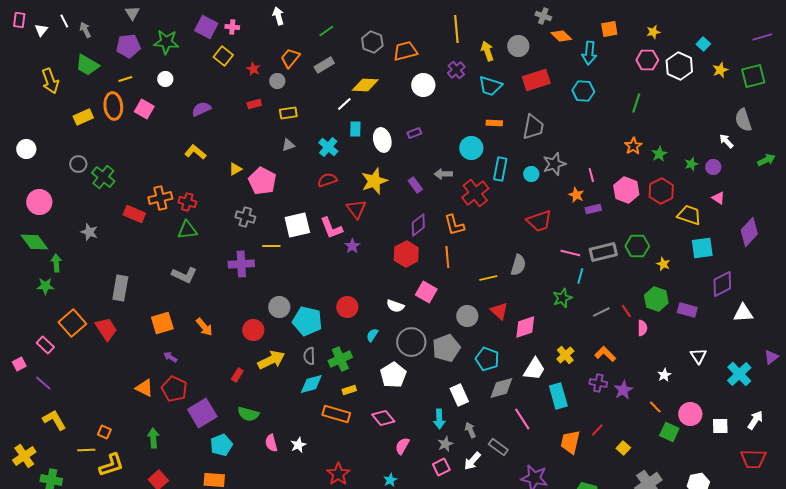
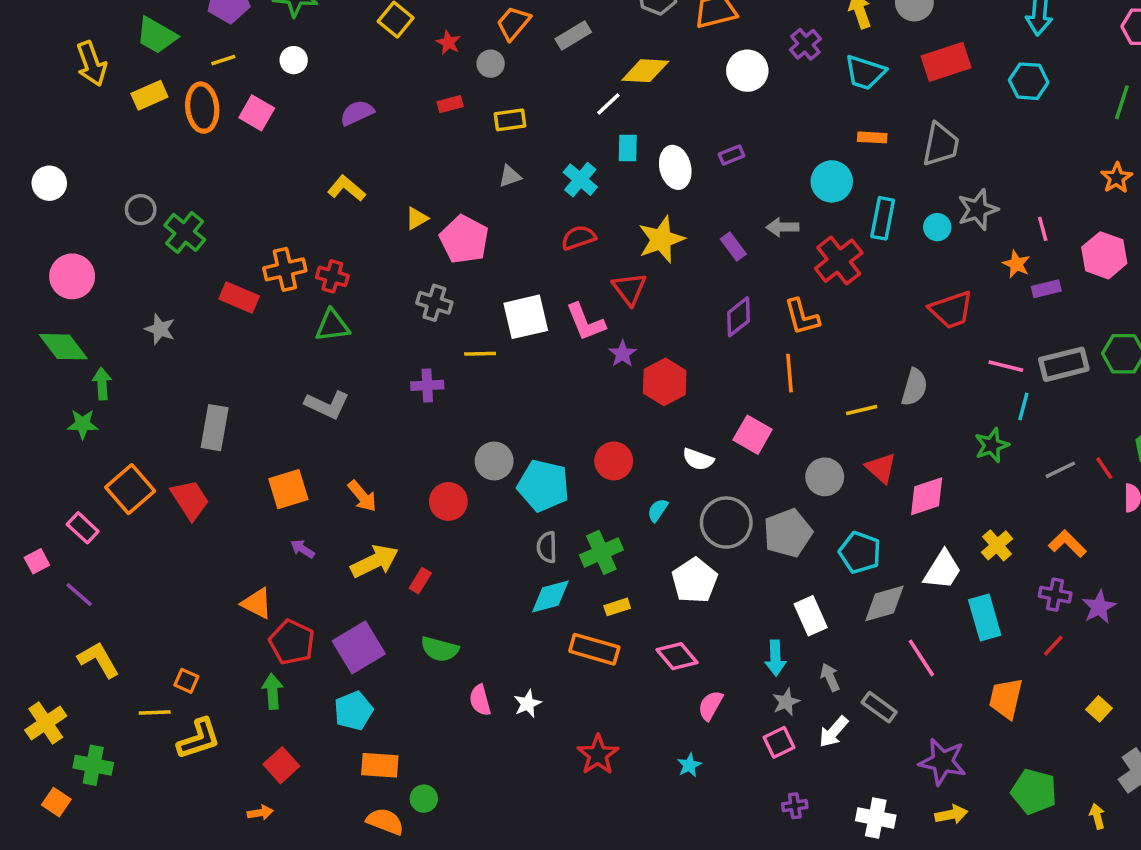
yellow rectangle: (83, 117) -> (149, 95), moved
red hexagon: (406, 254) -> (665, 382), moved
purple cross: (241, 264) -> (427, 385), size x0.7
yellow arrow: (271, 360) -> (375, 561), moved
red pentagon: (174, 389) -> (292, 642), moved
red line: (597, 430) -> (1053, 646), moved
cyan pentagon: (221, 445) -> (353, 711), moved

